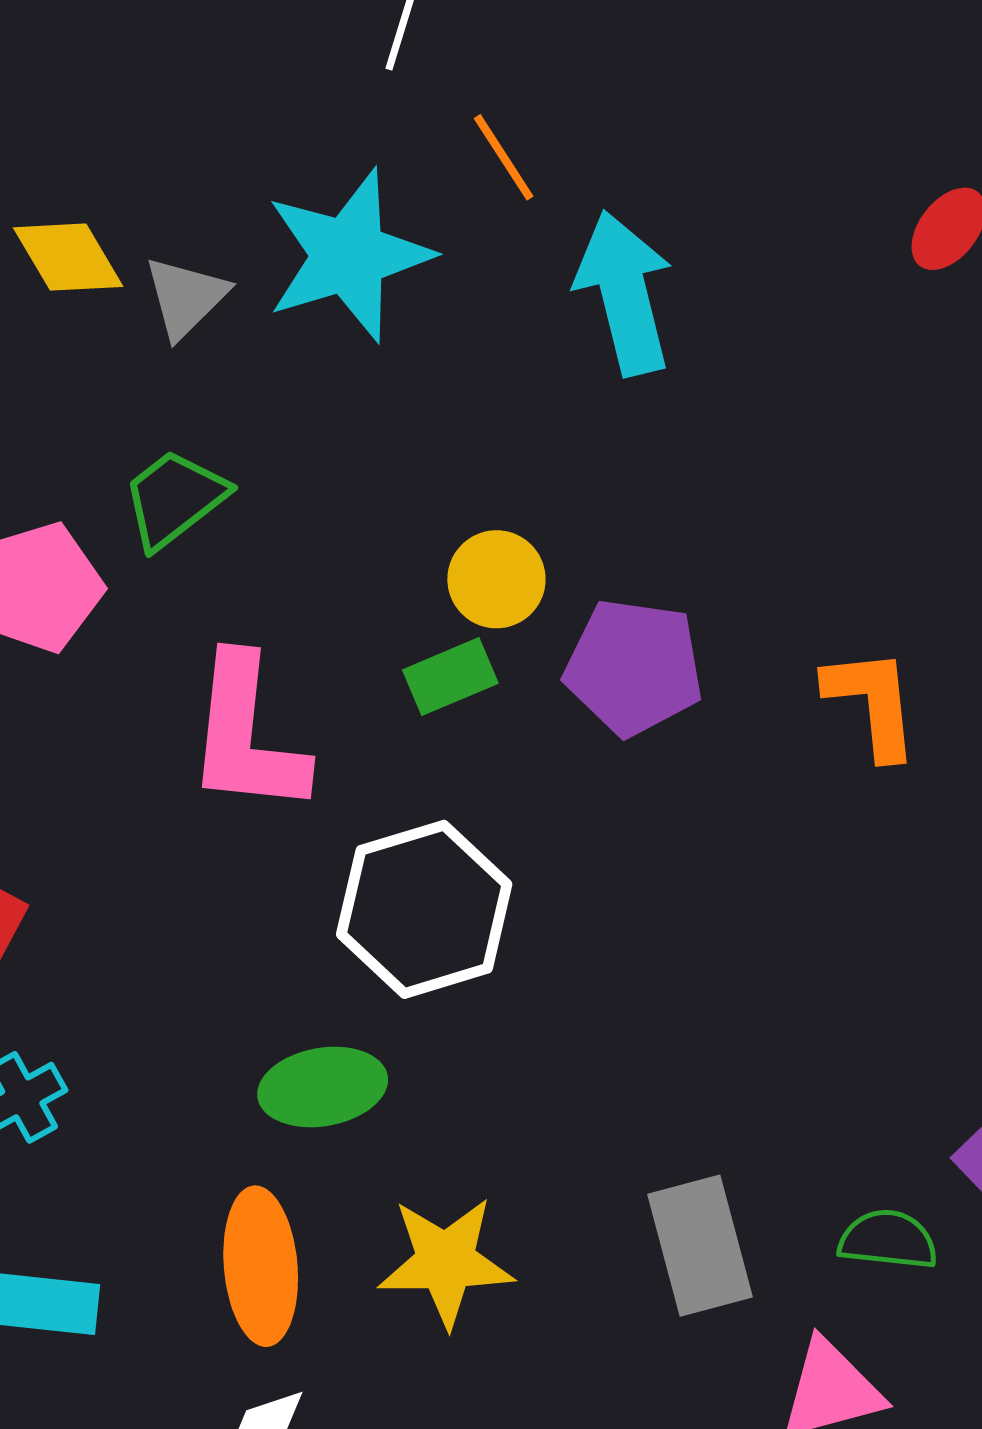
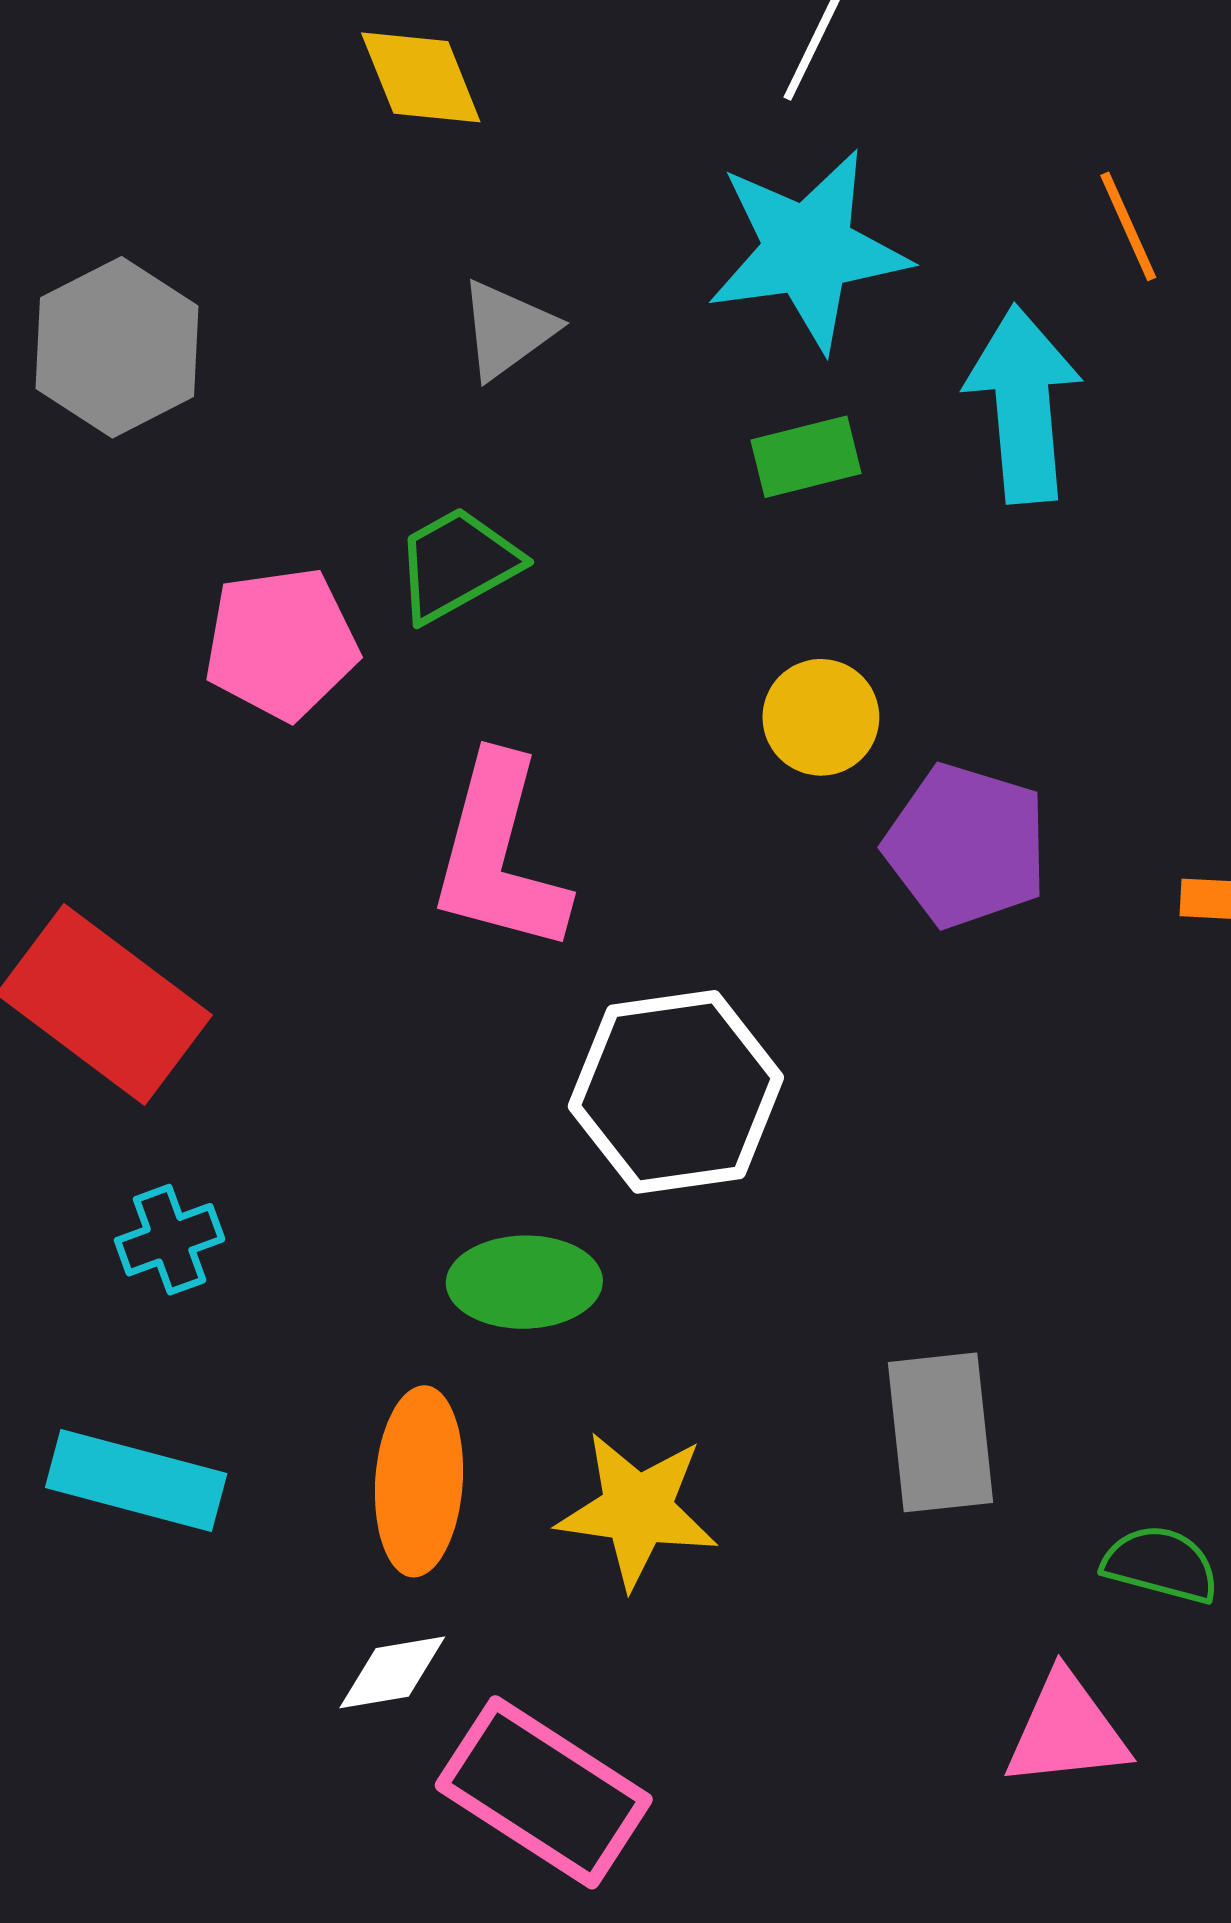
orange line: (504, 157) -> (1128, 226), moved
cyan star: (349, 256) -> (808, 250), moved
yellow diamond: (68, 257) -> (421, 77), moved
green rectangle: (450, 677) -> (806, 457), moved
gray rectangle: (700, 1246) -> (940, 1432), moved

